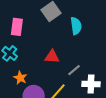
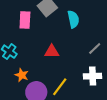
pink rectangle: (17, 27) -> (25, 20), moved
gray line: (74, 70) -> (95, 49), moved

